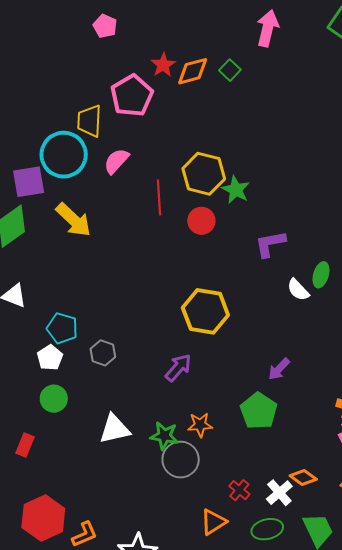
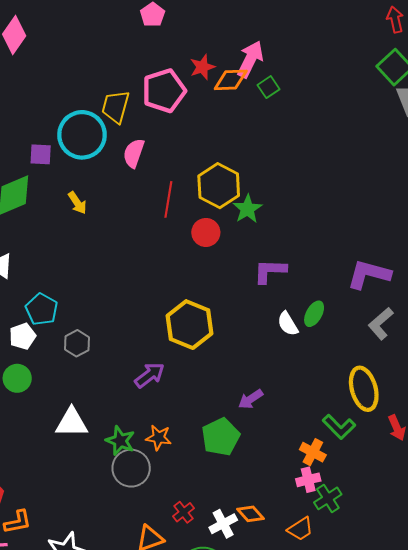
pink arrow: (268, 28) -> (250, 59), moved
pink semicircle: (116, 161) -> (134, 153), turned -36
purple square: (29, 182) -> (41, 154), size x0.7
yellow arrow: (74, 220) -> (77, 203), size x0.6

